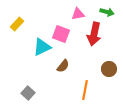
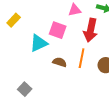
brown semicircle: (63, 66) -> (60, 62), turned -112
orange line: (85, 90) -> (82, 58), moved

